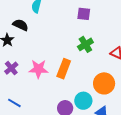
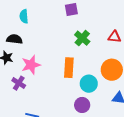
pink star: (38, 69) -> (31, 65), moved
cyan circle: (83, 101) -> (89, 84), moved

